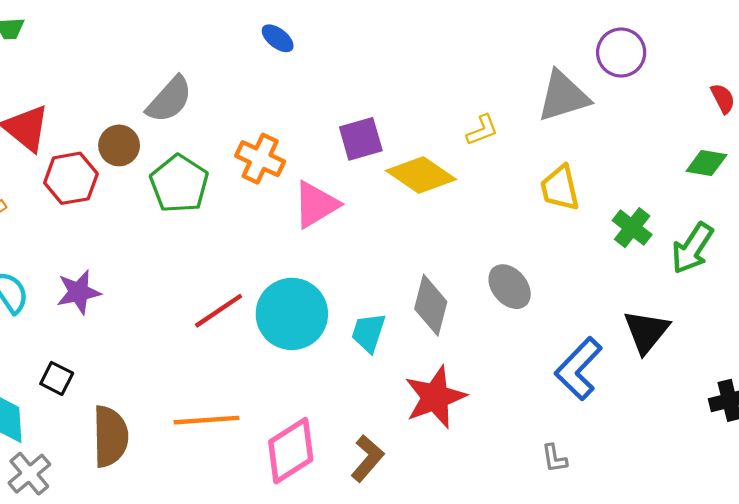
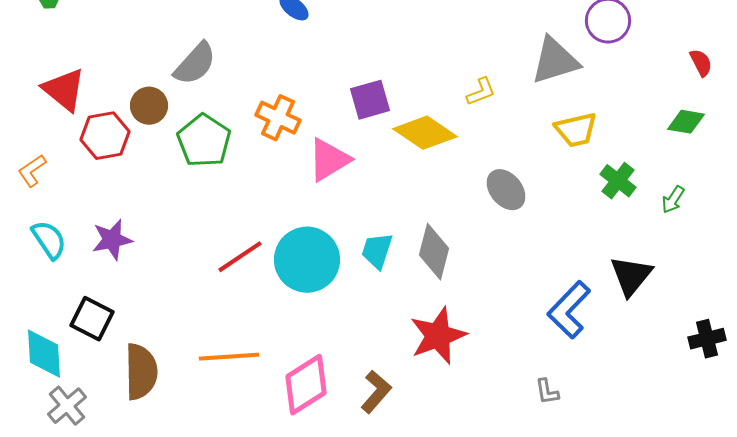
yellow trapezoid: (560, 188) -> (576, 130), moved, turned -90
green arrow: (692, 248) -> (673, 200), size x0.6
gray ellipse: (510, 287) -> (506, 190), moved
cyan trapezoid: (368, 333) -> (377, 251), moved
black square: (57, 378) -> (92, 319), size x1.4

